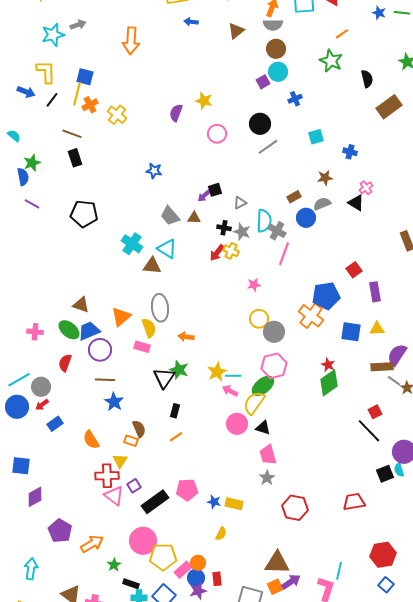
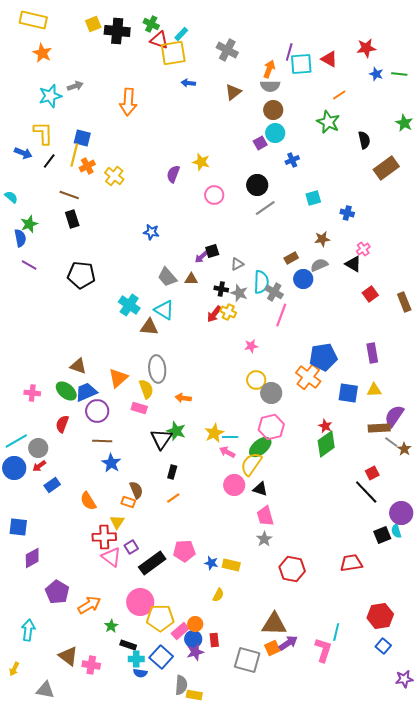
red square: (354, 270) -> (370, 294), moved

